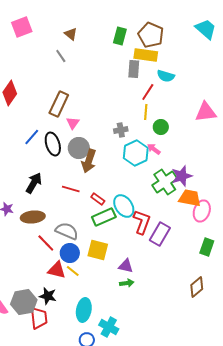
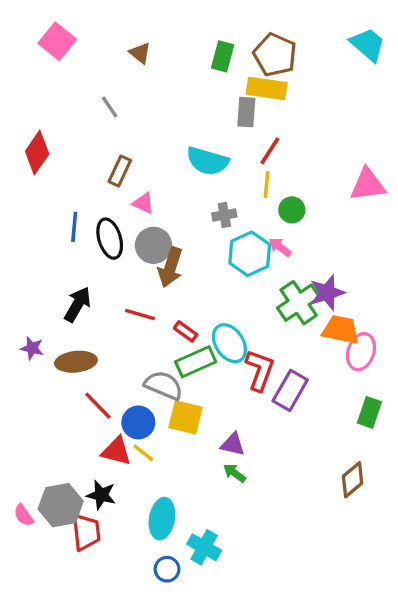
pink square: (22, 27) -> (57, 41), turned -30
gray line: (61, 56) -> (110, 107), moved
cyan semicircle: (166, 76) -> (207, 161), moved, size x1.4
brown rectangle: (59, 104) -> (120, 171), size x0.7
pink triangle: (73, 123) -> (143, 203), turned -40
blue line: (32, 137) -> (74, 227), turned -36
gray semicircle: (67, 231) -> (164, 385), moved
green arrow: (127, 283) -> (234, 473), turned -136

